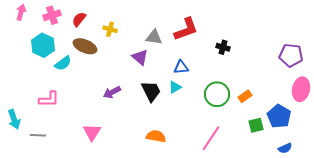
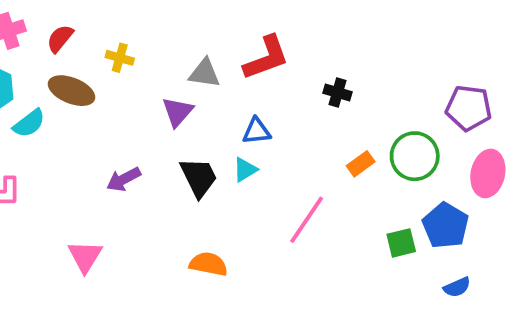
purple triangle: (140, 57) -> (178, 112), turned 30
green circle: (217, 94) -> (415, 156), moved
orange rectangle: (245, 96) -> (361, 164), moved
pink line: (211, 138) -> (307, 220), moved

